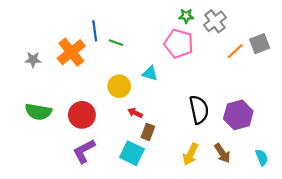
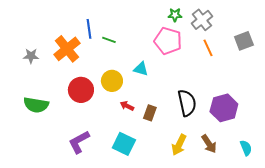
orange line: (235, 51) -> (208, 48), moved, turned -72
red circle: (82, 115) -> (81, 90), moved
brown rectangle: (148, 132) -> (150, 113), moved

